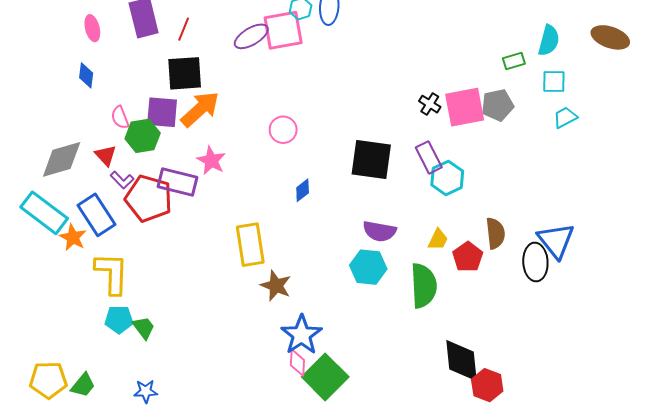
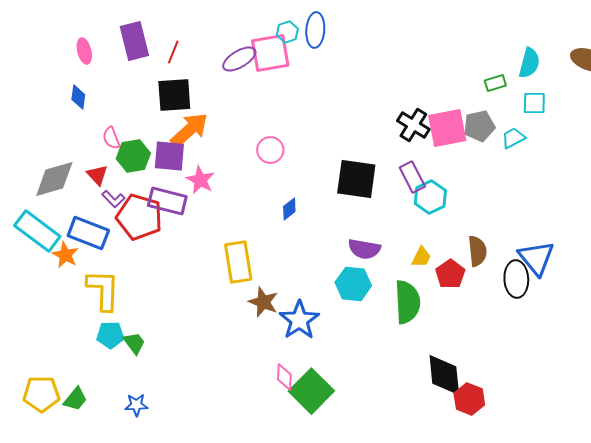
black cross: (430, 104) -> (413, 125), size x1.5
purple square: (162, 112) -> (169, 156), moved
cyan trapezoid: (565, 117) -> (513, 138), moved
blue rectangle: (96, 215) -> (88, 233), turned -36
blue star: (302, 335) -> (299, 320), moved

